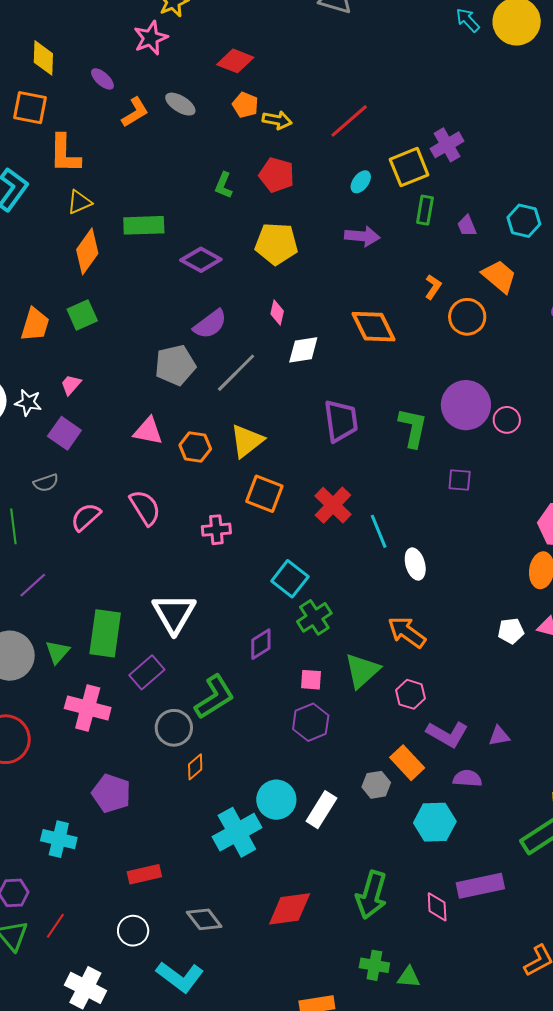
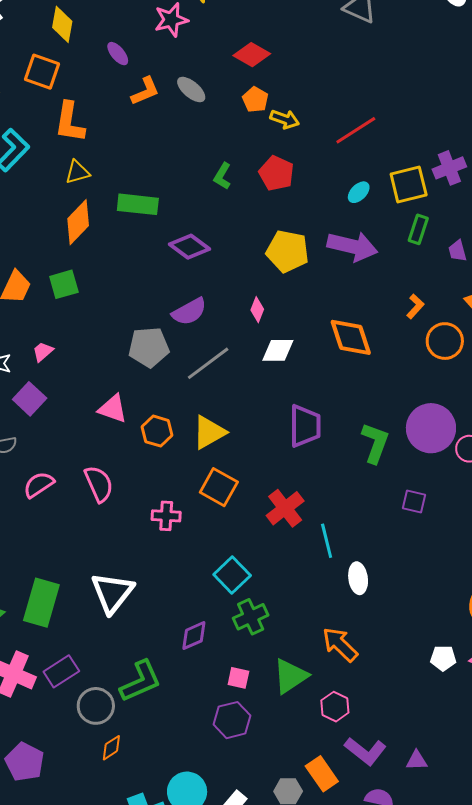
purple arrow: (362, 236) -> (352, 246), size x1.4
yellow pentagon: (276, 244) -> (288, 251), moved
purple rectangle: (147, 672) -> (61, 671), moved

